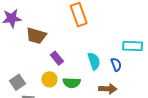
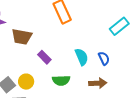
cyan rectangle: (133, 46) -> (119, 26), moved, turned -36
yellow circle: (49, 79) -> (26, 82), moved

